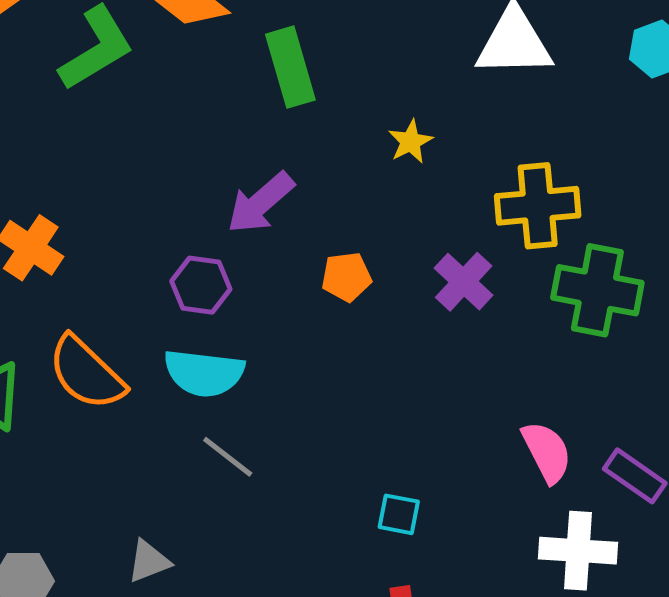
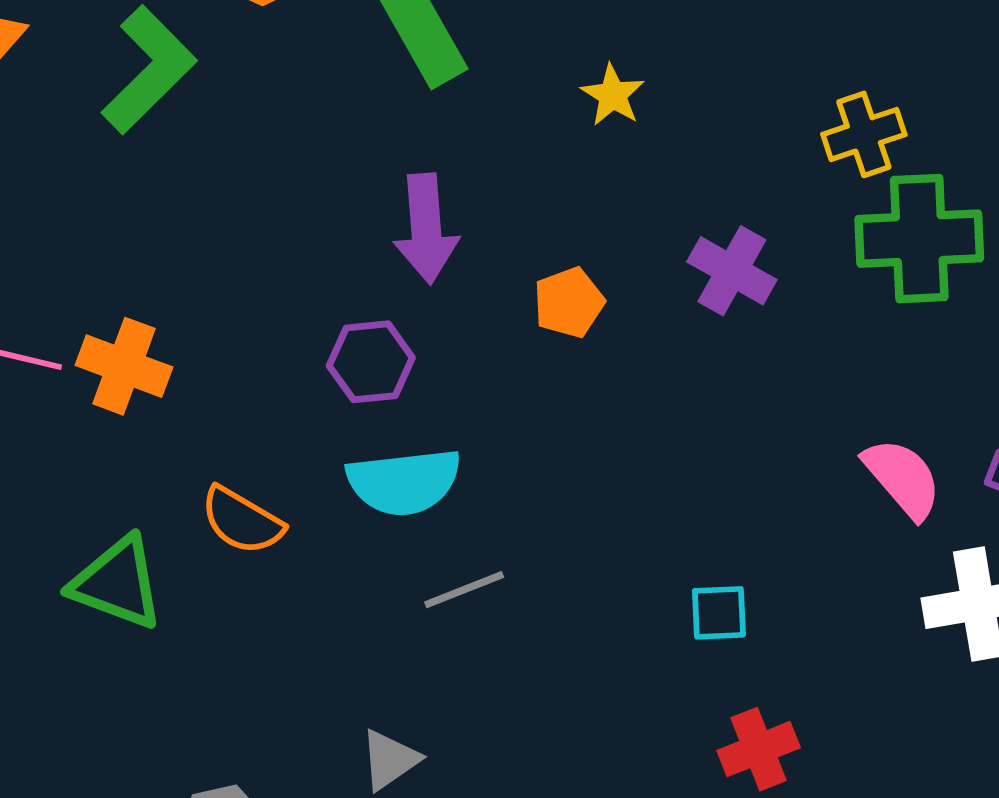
purple arrow: (261, 203) -> (426, 229), turned -40
yellow cross: (538, 206) -> (864, 134), moved, size x0.7
orange semicircle: (86, 373) -> (242, 521), size x0.7
gray line: (228, 457) -> (464, 590), turned -46

